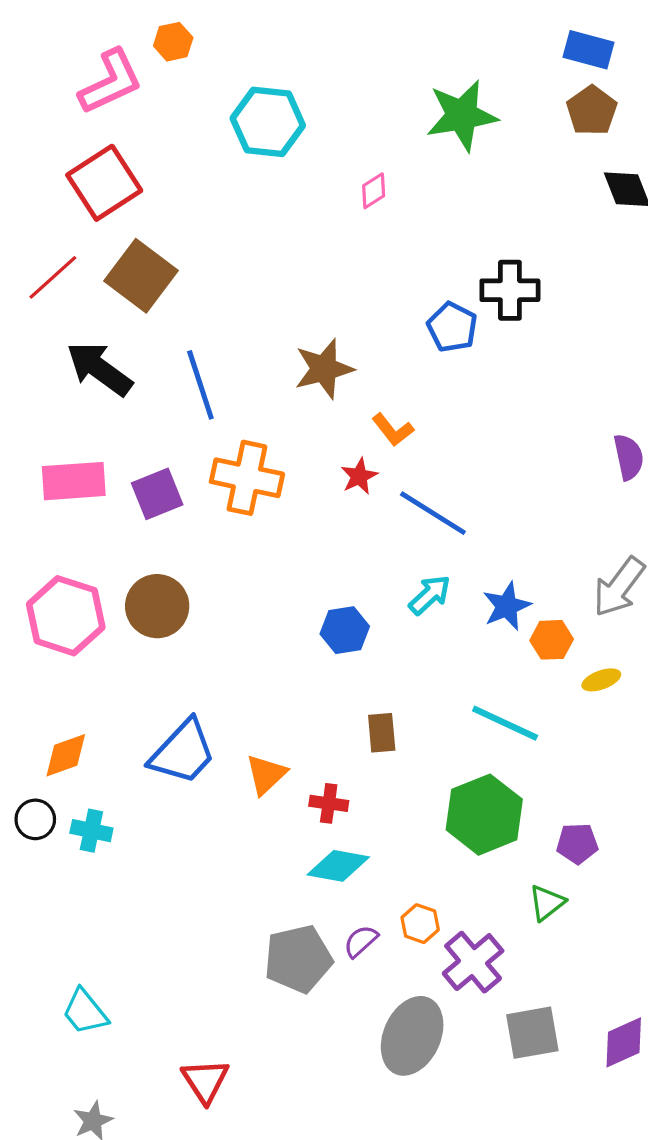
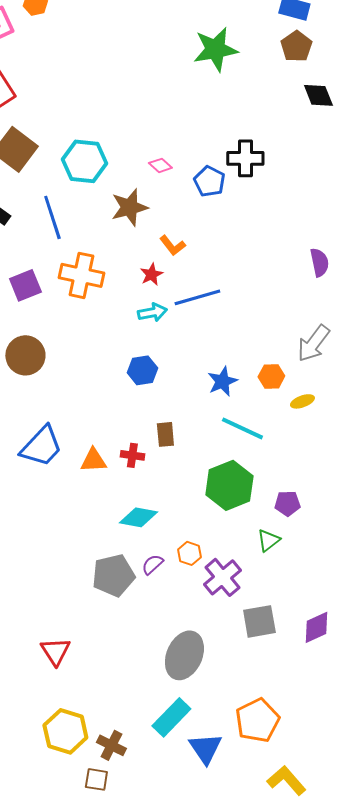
cyan hexagon: (268, 122) -> (84, 161), moved
pink diamond: (374, 191) -> (160, 165), moved, turned 75
blue line: (433, 513) -> (197, 297), turned -48
cyan arrow: (430, 595) -> (152, 312), moved, turned 32
blue star: (507, 606) -> (222, 381), moved
orange triangle: (266, 774) -> (93, 460), turned 40
red cross: (329, 803) -> (132, 455), moved
gray ellipse: (412, 1036) -> (184, 655), moved

